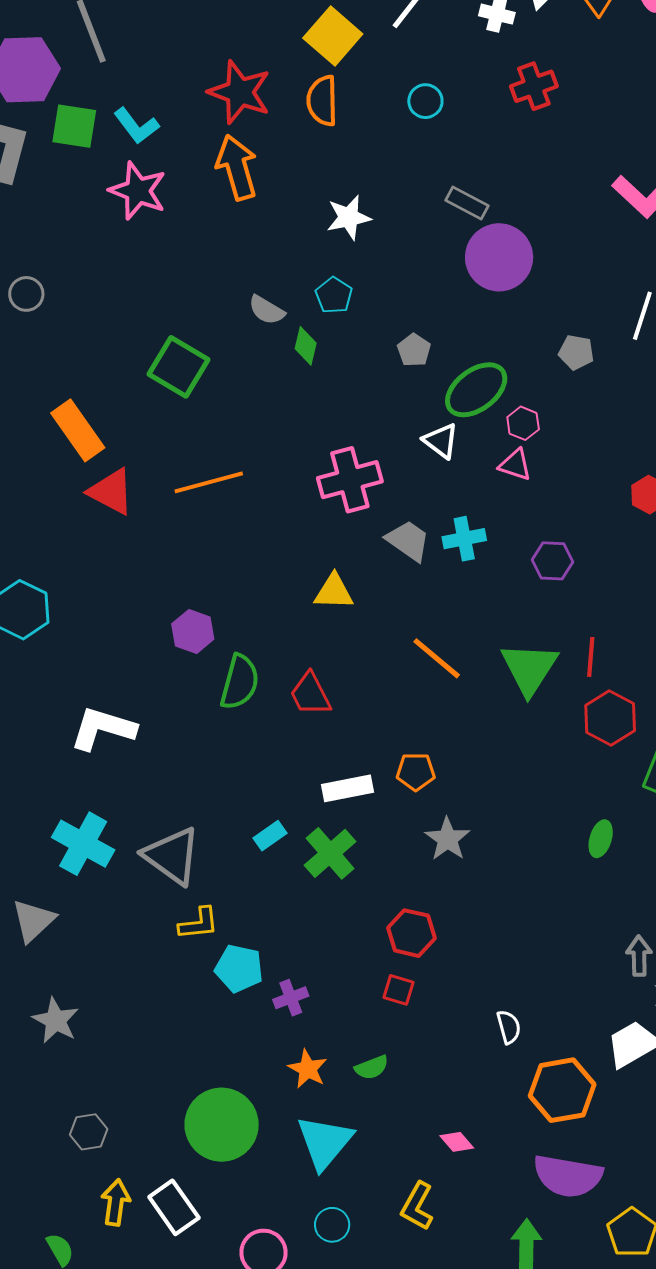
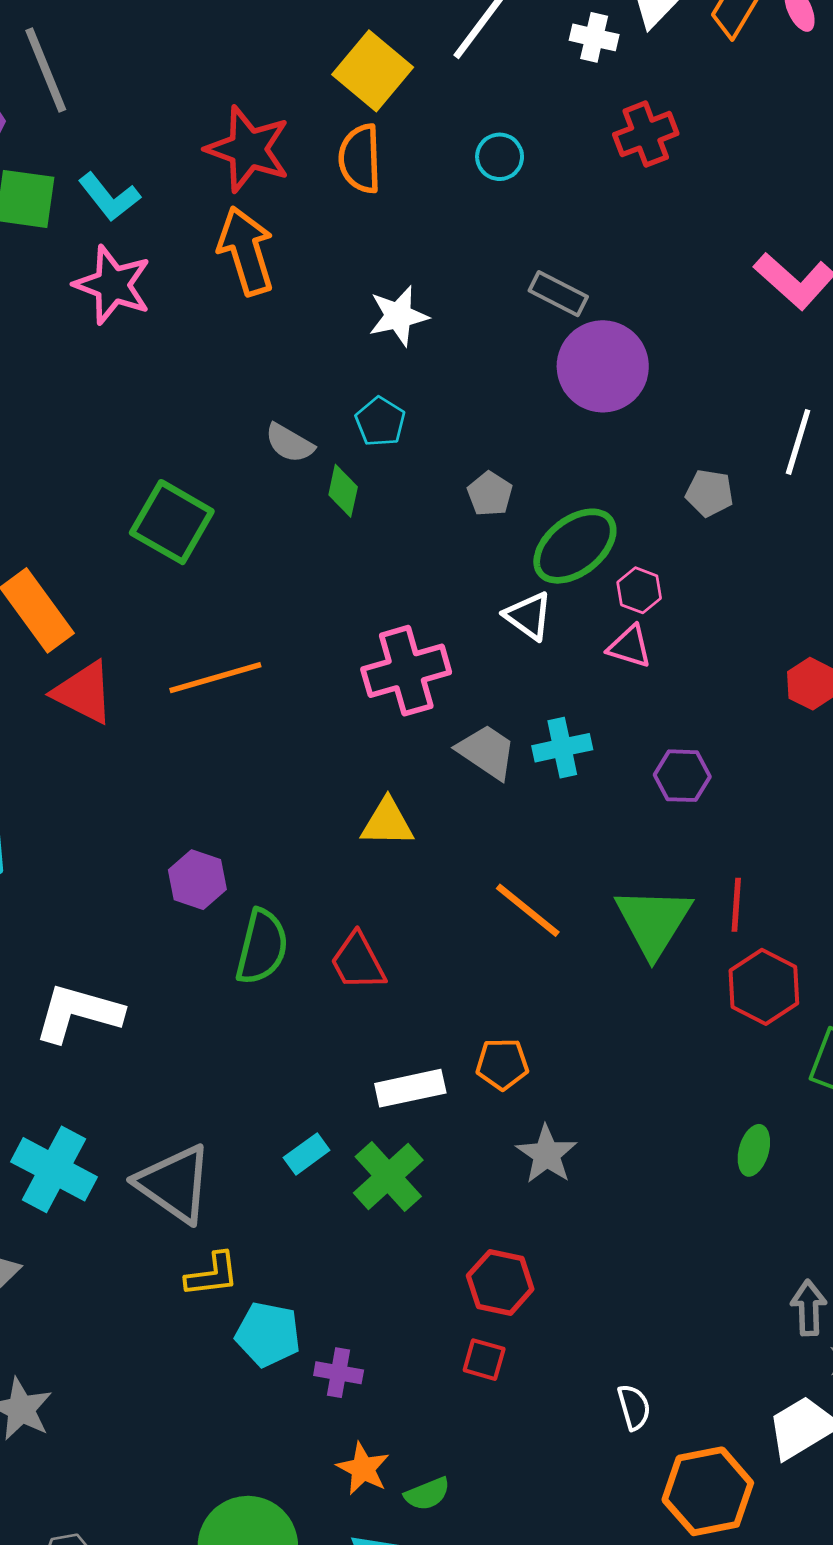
purple cross: (291, 998) -> (339, 1373), turned 32
green semicircle: (372, 1067) -> (427, 1494), moved

